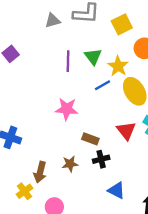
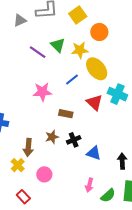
purple line: (68, 61) -> (38, 52), turned -48
yellow star: (118, 66) -> (80, 50), turned -30
blue line: (103, 85) -> (72, 79), moved
black cross: (101, 159) -> (74, 140), moved

